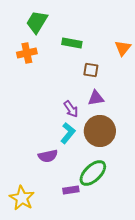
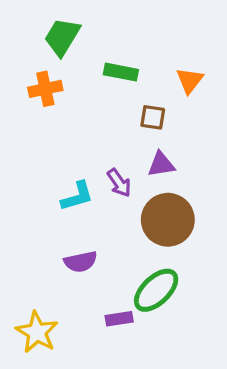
orange triangle: (123, 48) -> (190, 80), moved
cyan L-shape: (68, 133) -> (77, 196), moved, turned 35

